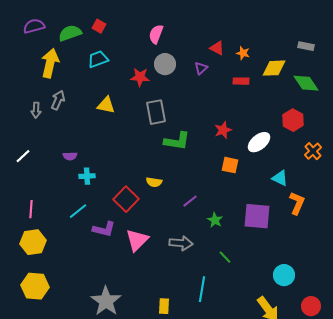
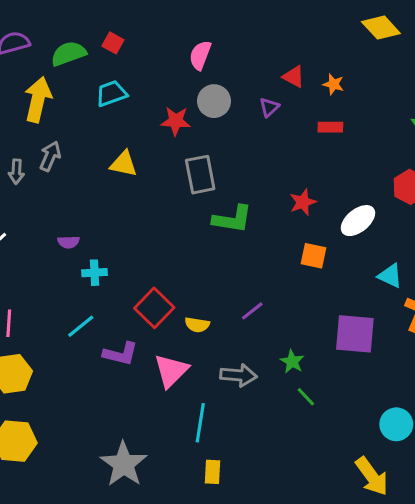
yellow diamond: (274, 68) -> (381, 28), moved, turned 50
yellow semicircle: (154, 182) -> (197, 325), moved
green star: (215, 220) -> (292, 361), moved
cyan line: (202, 289) -> (200, 423), moved

